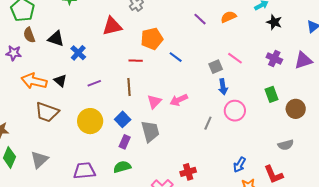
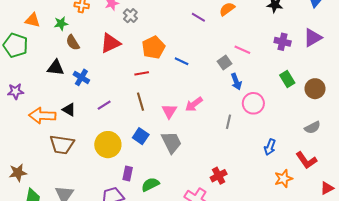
brown semicircle: (29, 35) -> (73, 43), moved
purple rectangle: (125, 142) -> (128, 173), moved
blue arrow: (240, 165) -> (270, 147), moved

